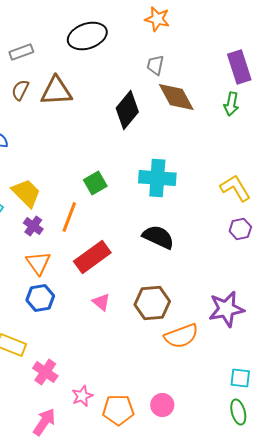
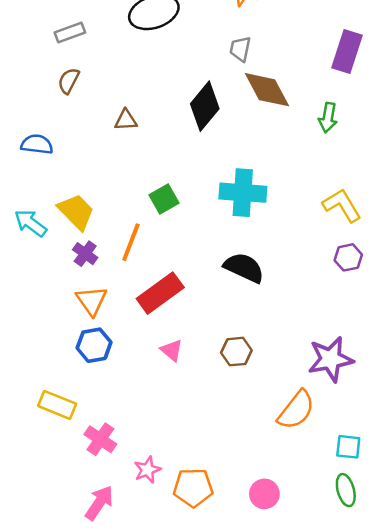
purple rectangle: (239, 67) -> (347, 52), turned 36
brown triangle: (56, 91) -> (126, 120), moved, size x0.6
green arrow: (231, 104) -> (328, 118), moved
brown hexagon: (152, 303) -> (236, 352), size x0.7
orange semicircle: (181, 336) -> (296, 410), moved, turned -32
pink circle: (162, 405) -> (264, 494), moved

